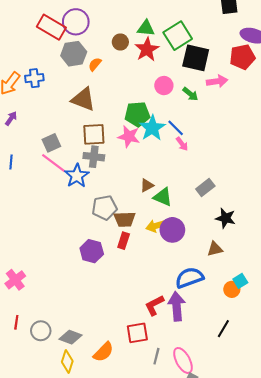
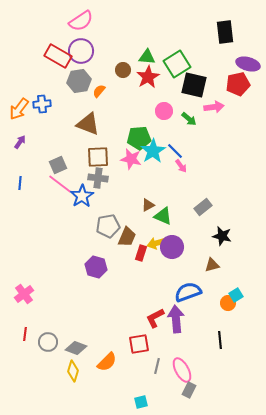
brown trapezoid: (125, 219) -> (127, 237), turned -65
red rectangle: (124, 241) -> (141, 253), moved
black line: (223, 329) -> (220, 340), turned -36

